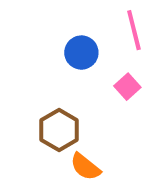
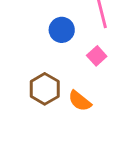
orange semicircle: (85, 167) -> (80, 101), moved

